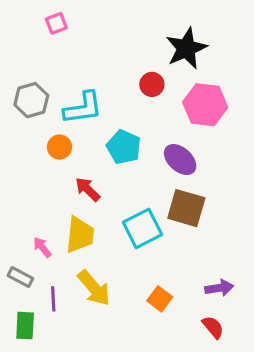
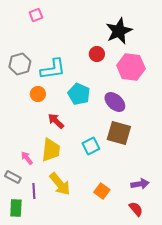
cyan square: (143, 228) -> (91, 146), size x0.7

